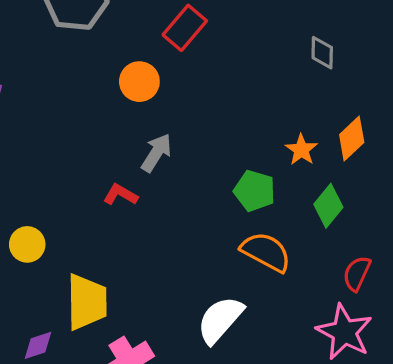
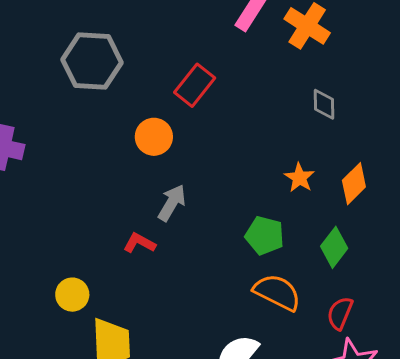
orange star: (301, 150) -> (299, 178), moved
yellow circle: (27, 244) -> (72, 295), moved
red semicircle: (357, 274) -> (340, 313), moved

